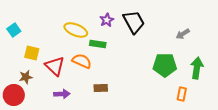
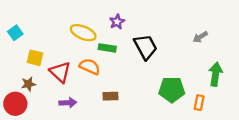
black trapezoid: (134, 22) -> (146, 47), moved
green pentagon: (165, 65) -> (172, 90), moved

